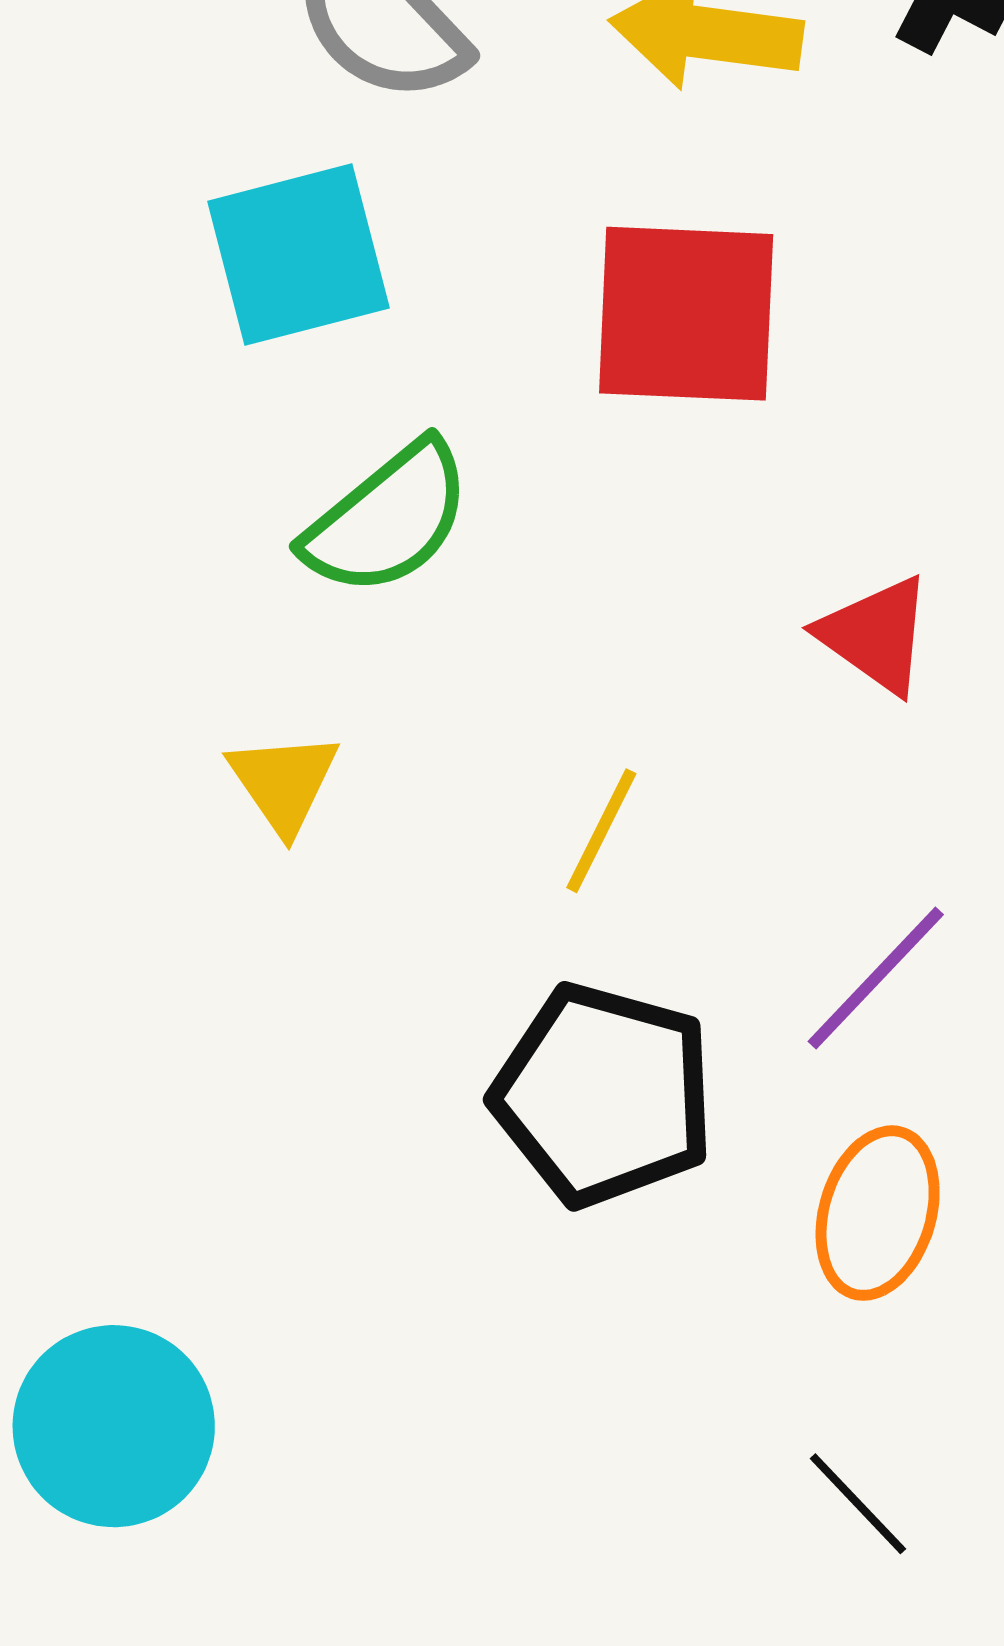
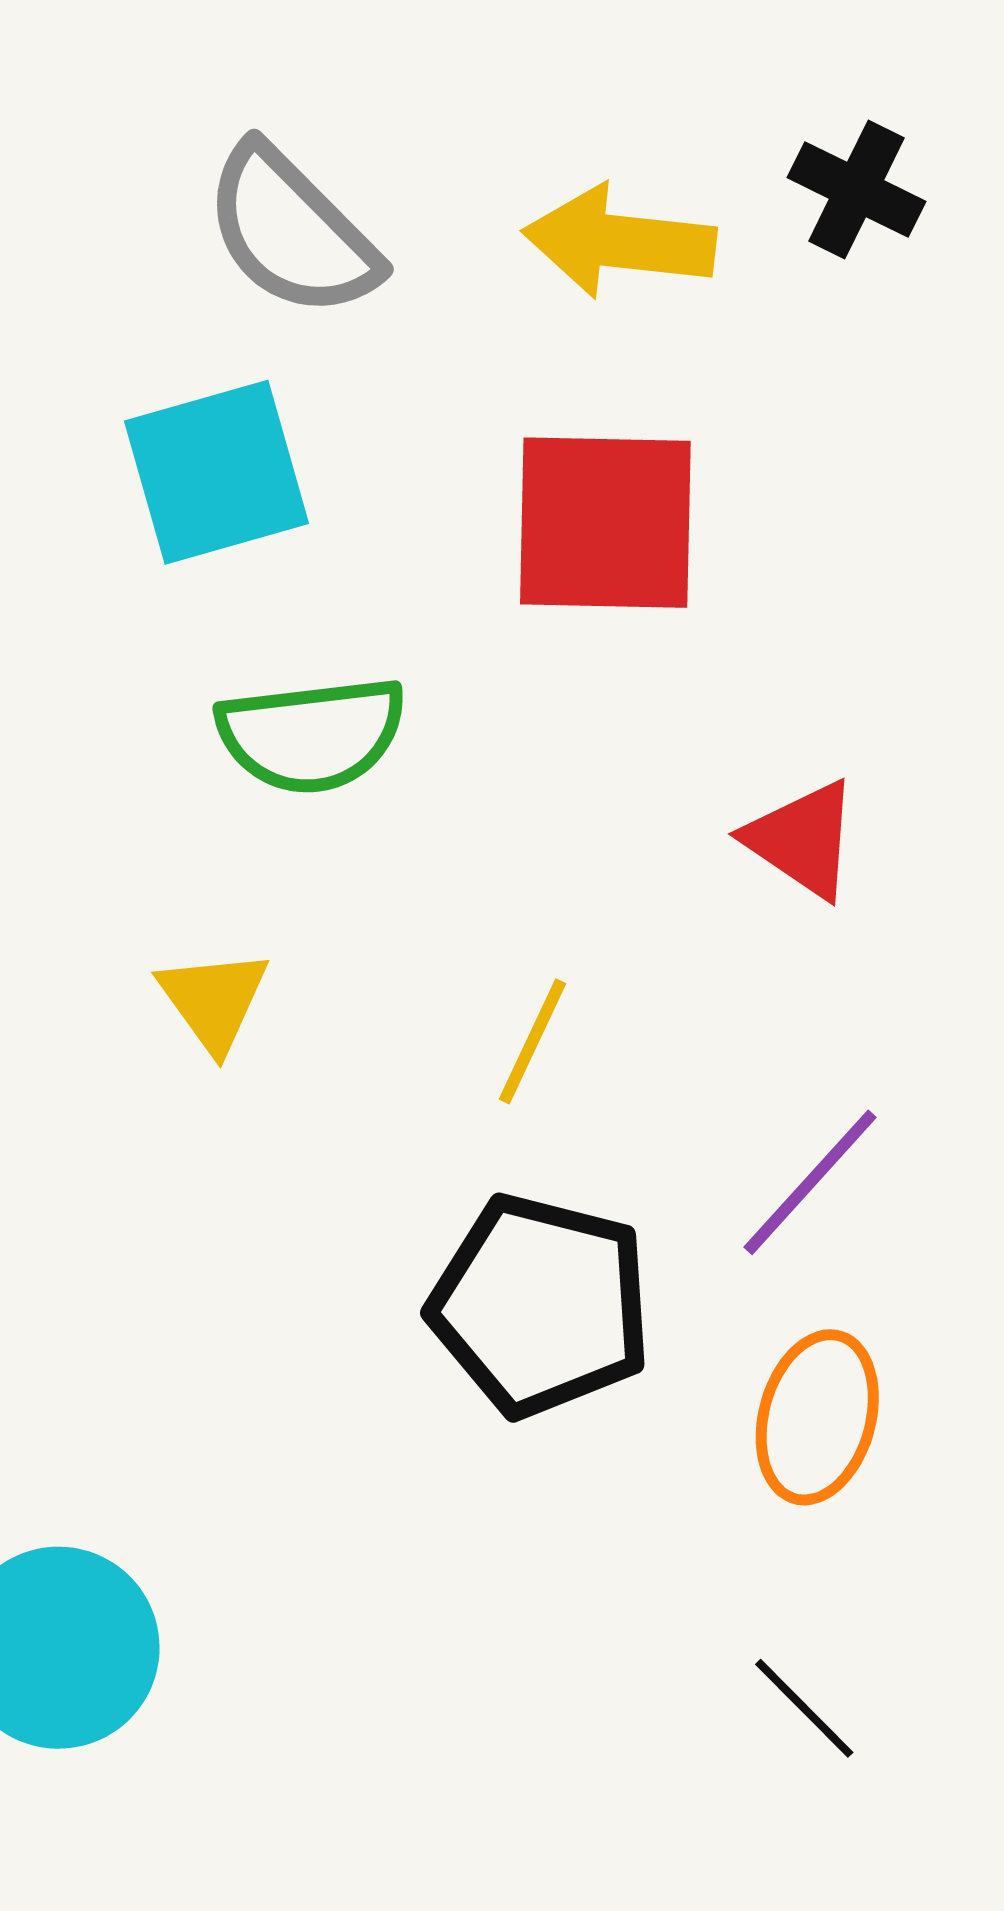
green semicircle: (388, 519) -> (312, 735), turned 34

